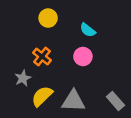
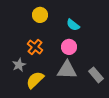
gray triangle: (73, 101) -> (67, 70), moved
gray rectangle: (115, 101) -> (96, 75), moved

